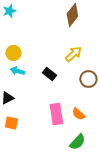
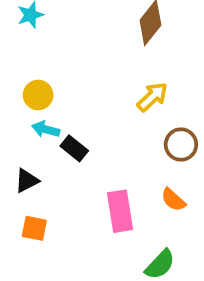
black rectangle: (49, 74) -> (74, 148), moved
orange semicircle: (78, 114) -> (173, 200), moved

